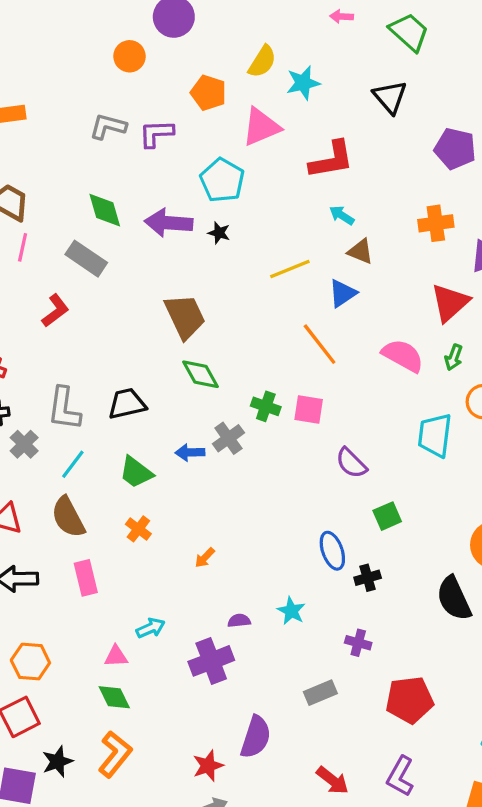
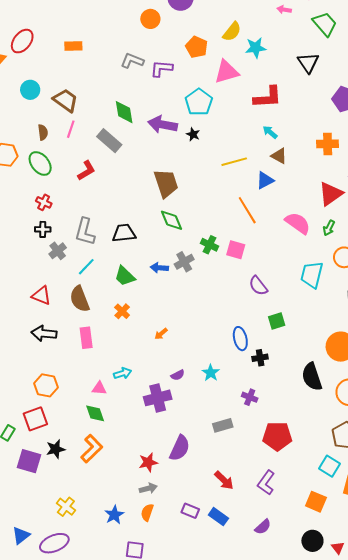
purple semicircle: (239, 621) -> (178, 375), turned 152

